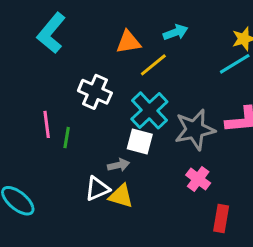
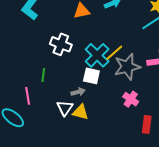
yellow line: (153, 65) -> (114, 53), moved
pink line: (47, 124) -> (28, 96), moved
white triangle: (97, 189) -> (65, 108), turned -30

